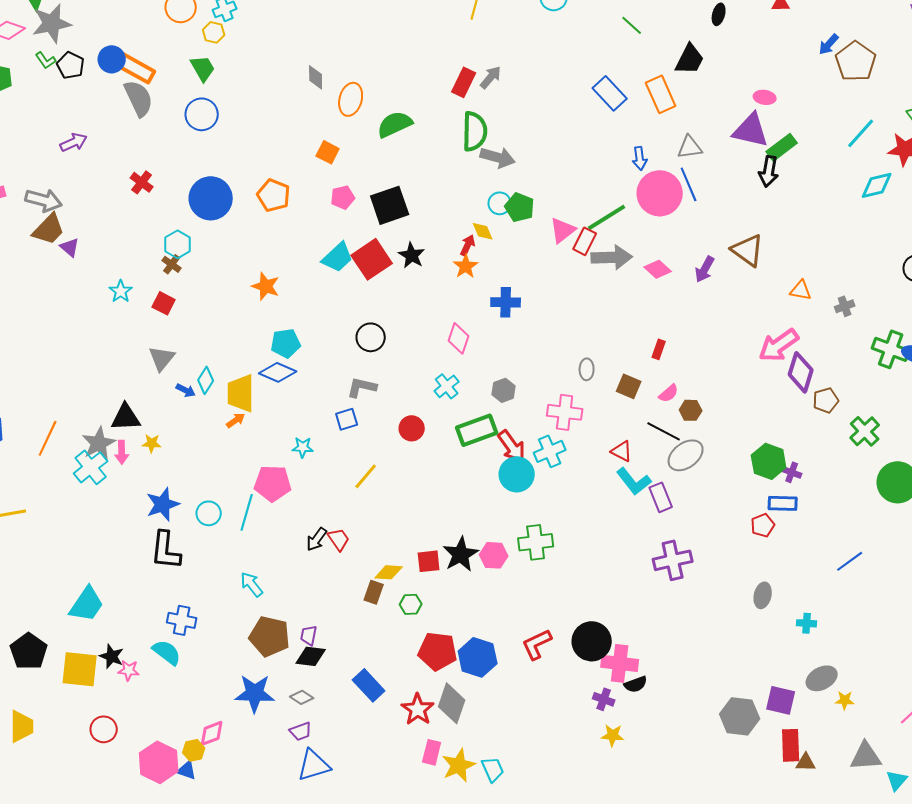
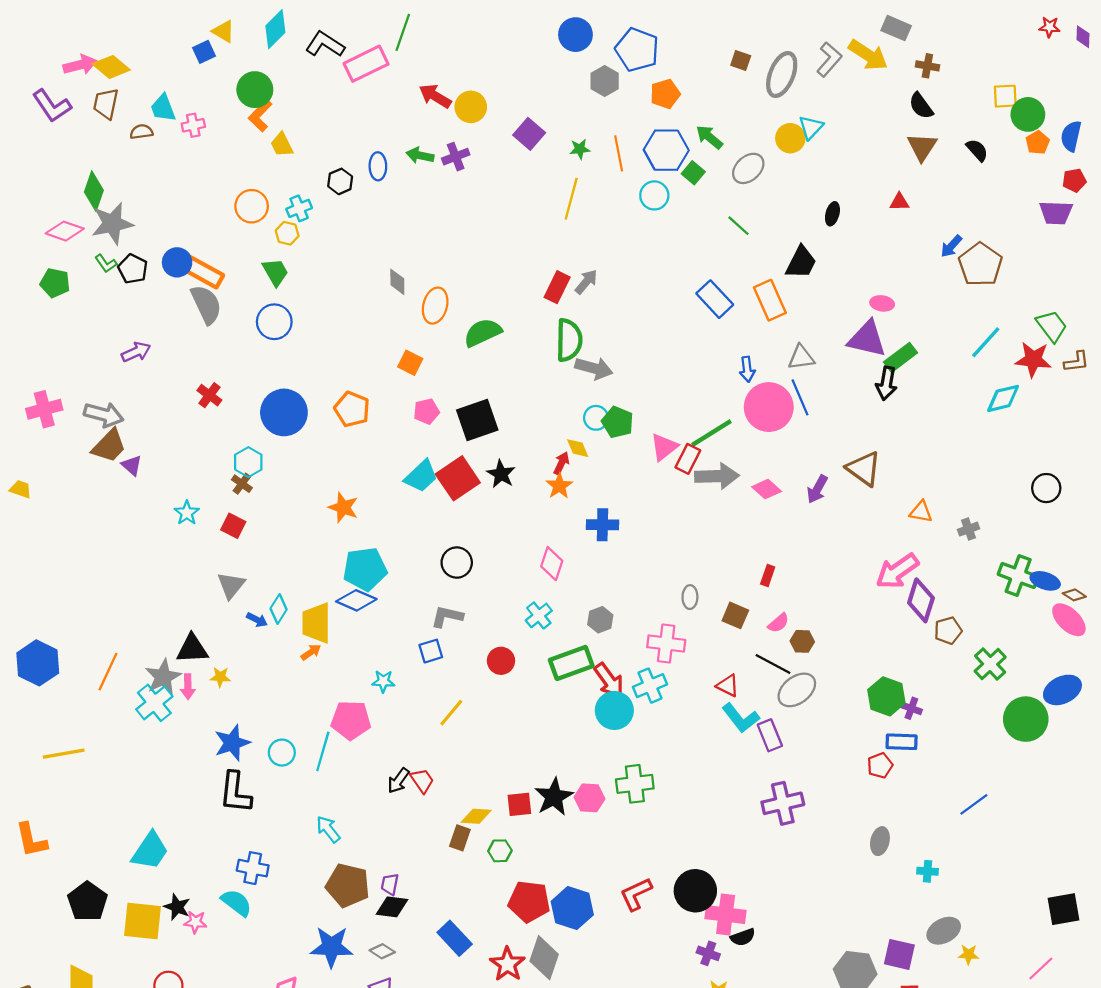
cyan pentagon: (286, 343) -> (365, 569), size x1.4

